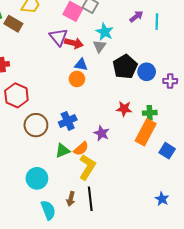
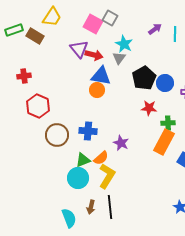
blue triangle: (81, 65) -> (101, 76), size x1.5
red star: (124, 109) -> (149, 108), moved
blue cross: (68, 121) -> (88, 131), turned 30
cyan circle: (37, 178) -> (78, 178), moved

